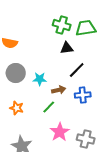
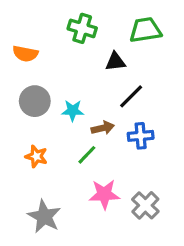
green cross: (62, 25) -> (82, 28), moved
pink star: (60, 132) -> (104, 194), turned 30
gray cross: (86, 139) -> (145, 205), turned 30

